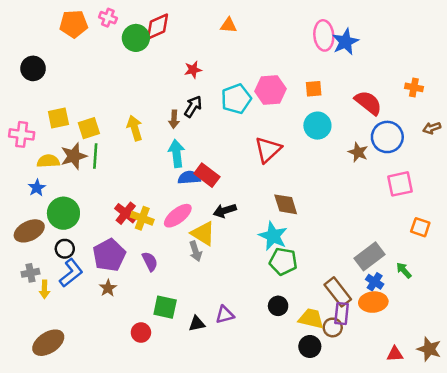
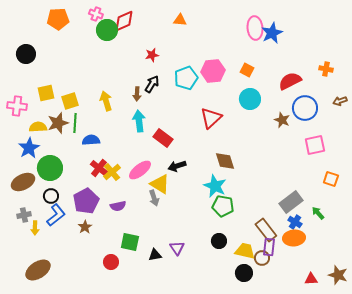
pink cross: (108, 18) -> (96, 14), moved
orange square: (314, 89) -> (247, 70), turned 32
red semicircle: (368, 103) -> (290, 81), turned -65
blue semicircle: (189, 178) -> (91, 140), moved
blue star: (37, 188) -> (29, 148), size x1.5
yellow cross: (142, 218) -> (112, 172), turned 30
purple semicircle: (150, 261) -> (118, 206), turned 105
purple triangle: (225, 315) -> (177, 248), turned -49

